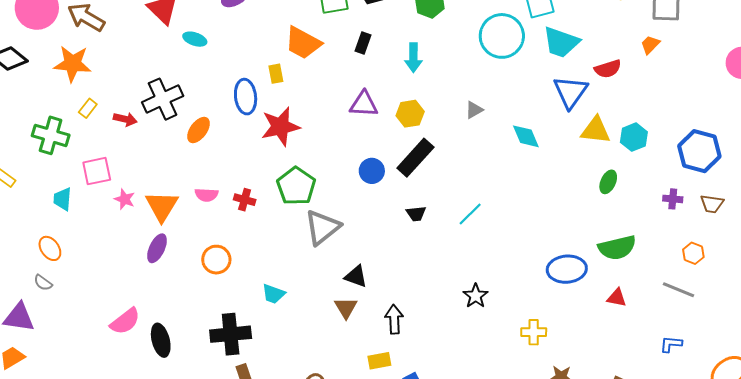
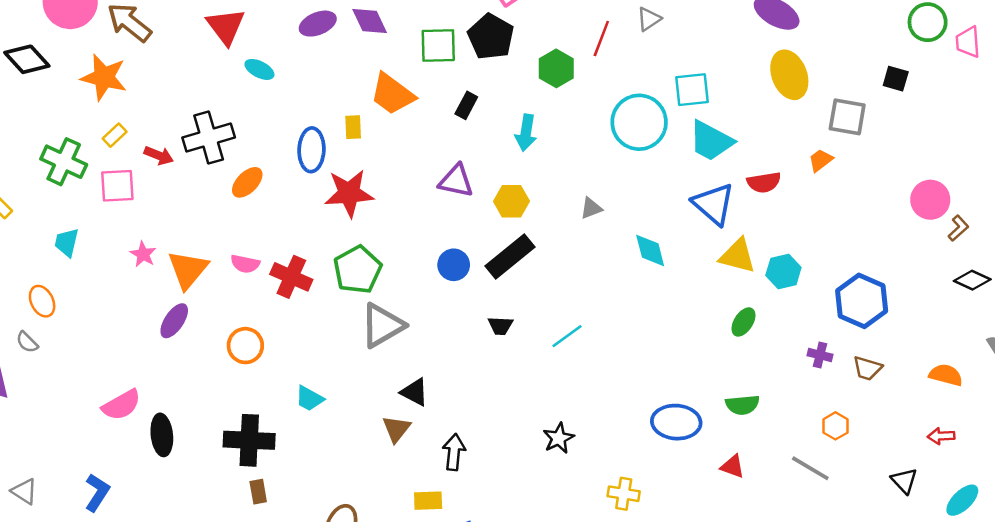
blue triangle: (571, 92) -> (714, 204), turned -33
pink square: (97, 171) -> (117, 186), moved
red cross: (245, 200) -> (291, 277), size x1.5
green semicircle: (617, 248) -> (742, 405), size x0.7

